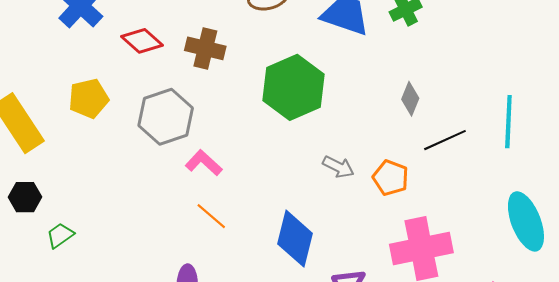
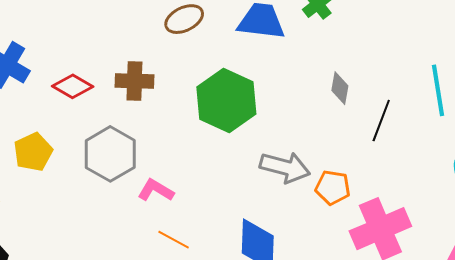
black line: (445, 140) -> (381, 121), turned -33
gray arrow: (338, 167) -> (285, 167), size x1.6
orange pentagon: (391, 178) -> (333, 187), moved

